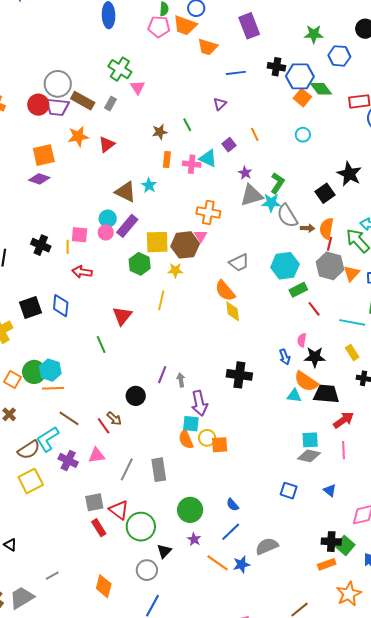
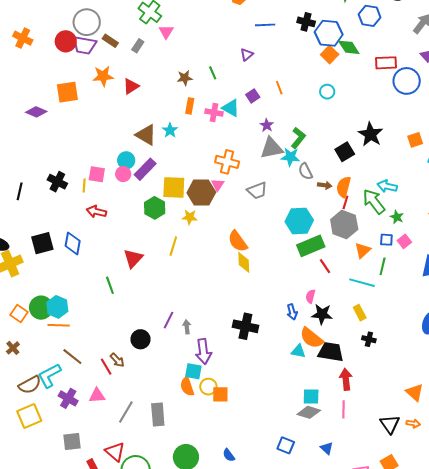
brown rectangle: (83, 101) -> (110, 41), size x0.7
purple diamond: (39, 179) -> (36, 112), moved
gray semicircle: (287, 216) -> (305, 171), size x0.7
gray trapezoid: (239, 263) -> (257, 191), moved
orange triangle: (352, 273) -> (363, 250), moved
green rectangle: (298, 290) -> (311, 246), size x1.5
red arrow: (344, 420) -> (346, 379), turned -65
gray square: (94, 502) -> (72, 441), moved

